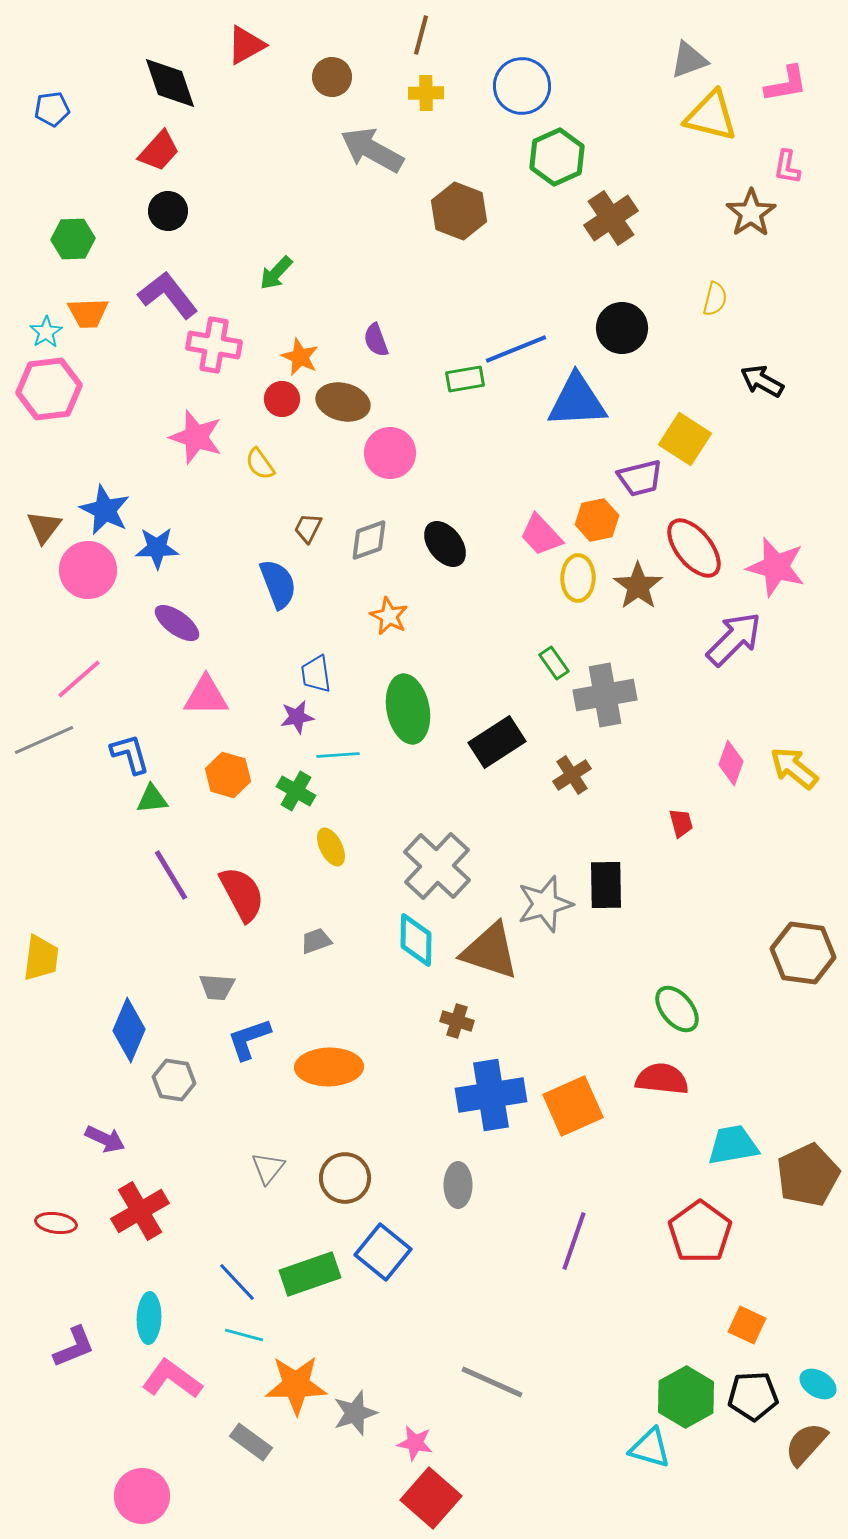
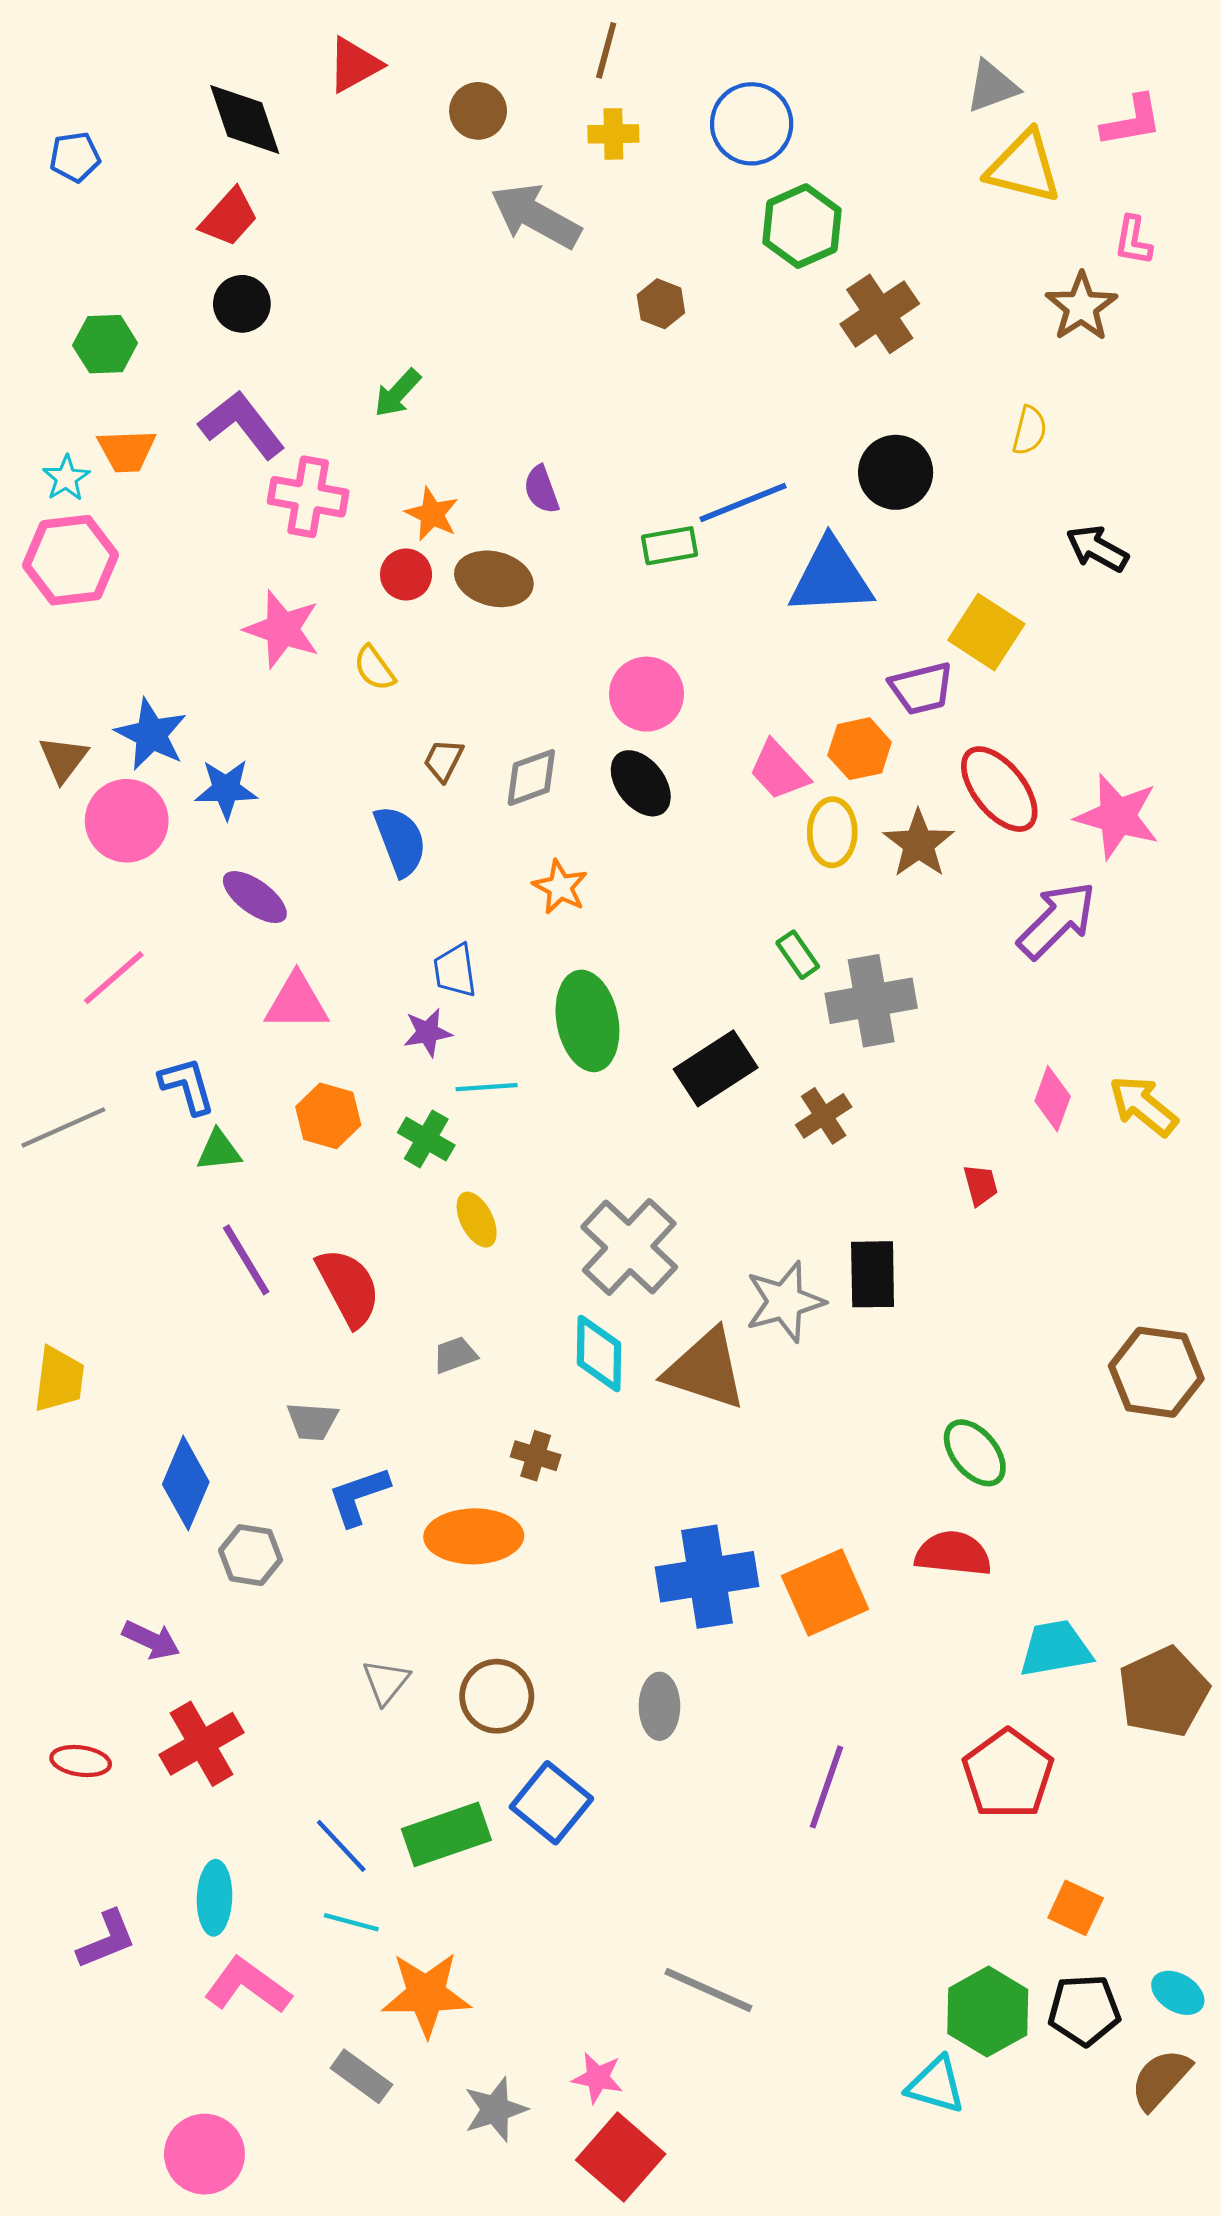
brown hexagon: (459, 211) -> (661, 304), size x0.6
pink circle: (390, 453) -> (646, 694), moved
gray line: (44, 740) -> (63, 1127), moved
brown cross: (457, 1021) -> (536, 1456), moved
gray star: (355, 1413) -> (495, 2109), moved

